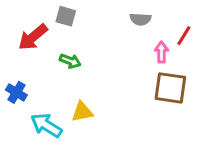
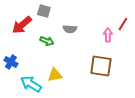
gray semicircle: (140, 19) -> (70, 29), moved
brown square: (170, 88) -> (101, 66), moved

